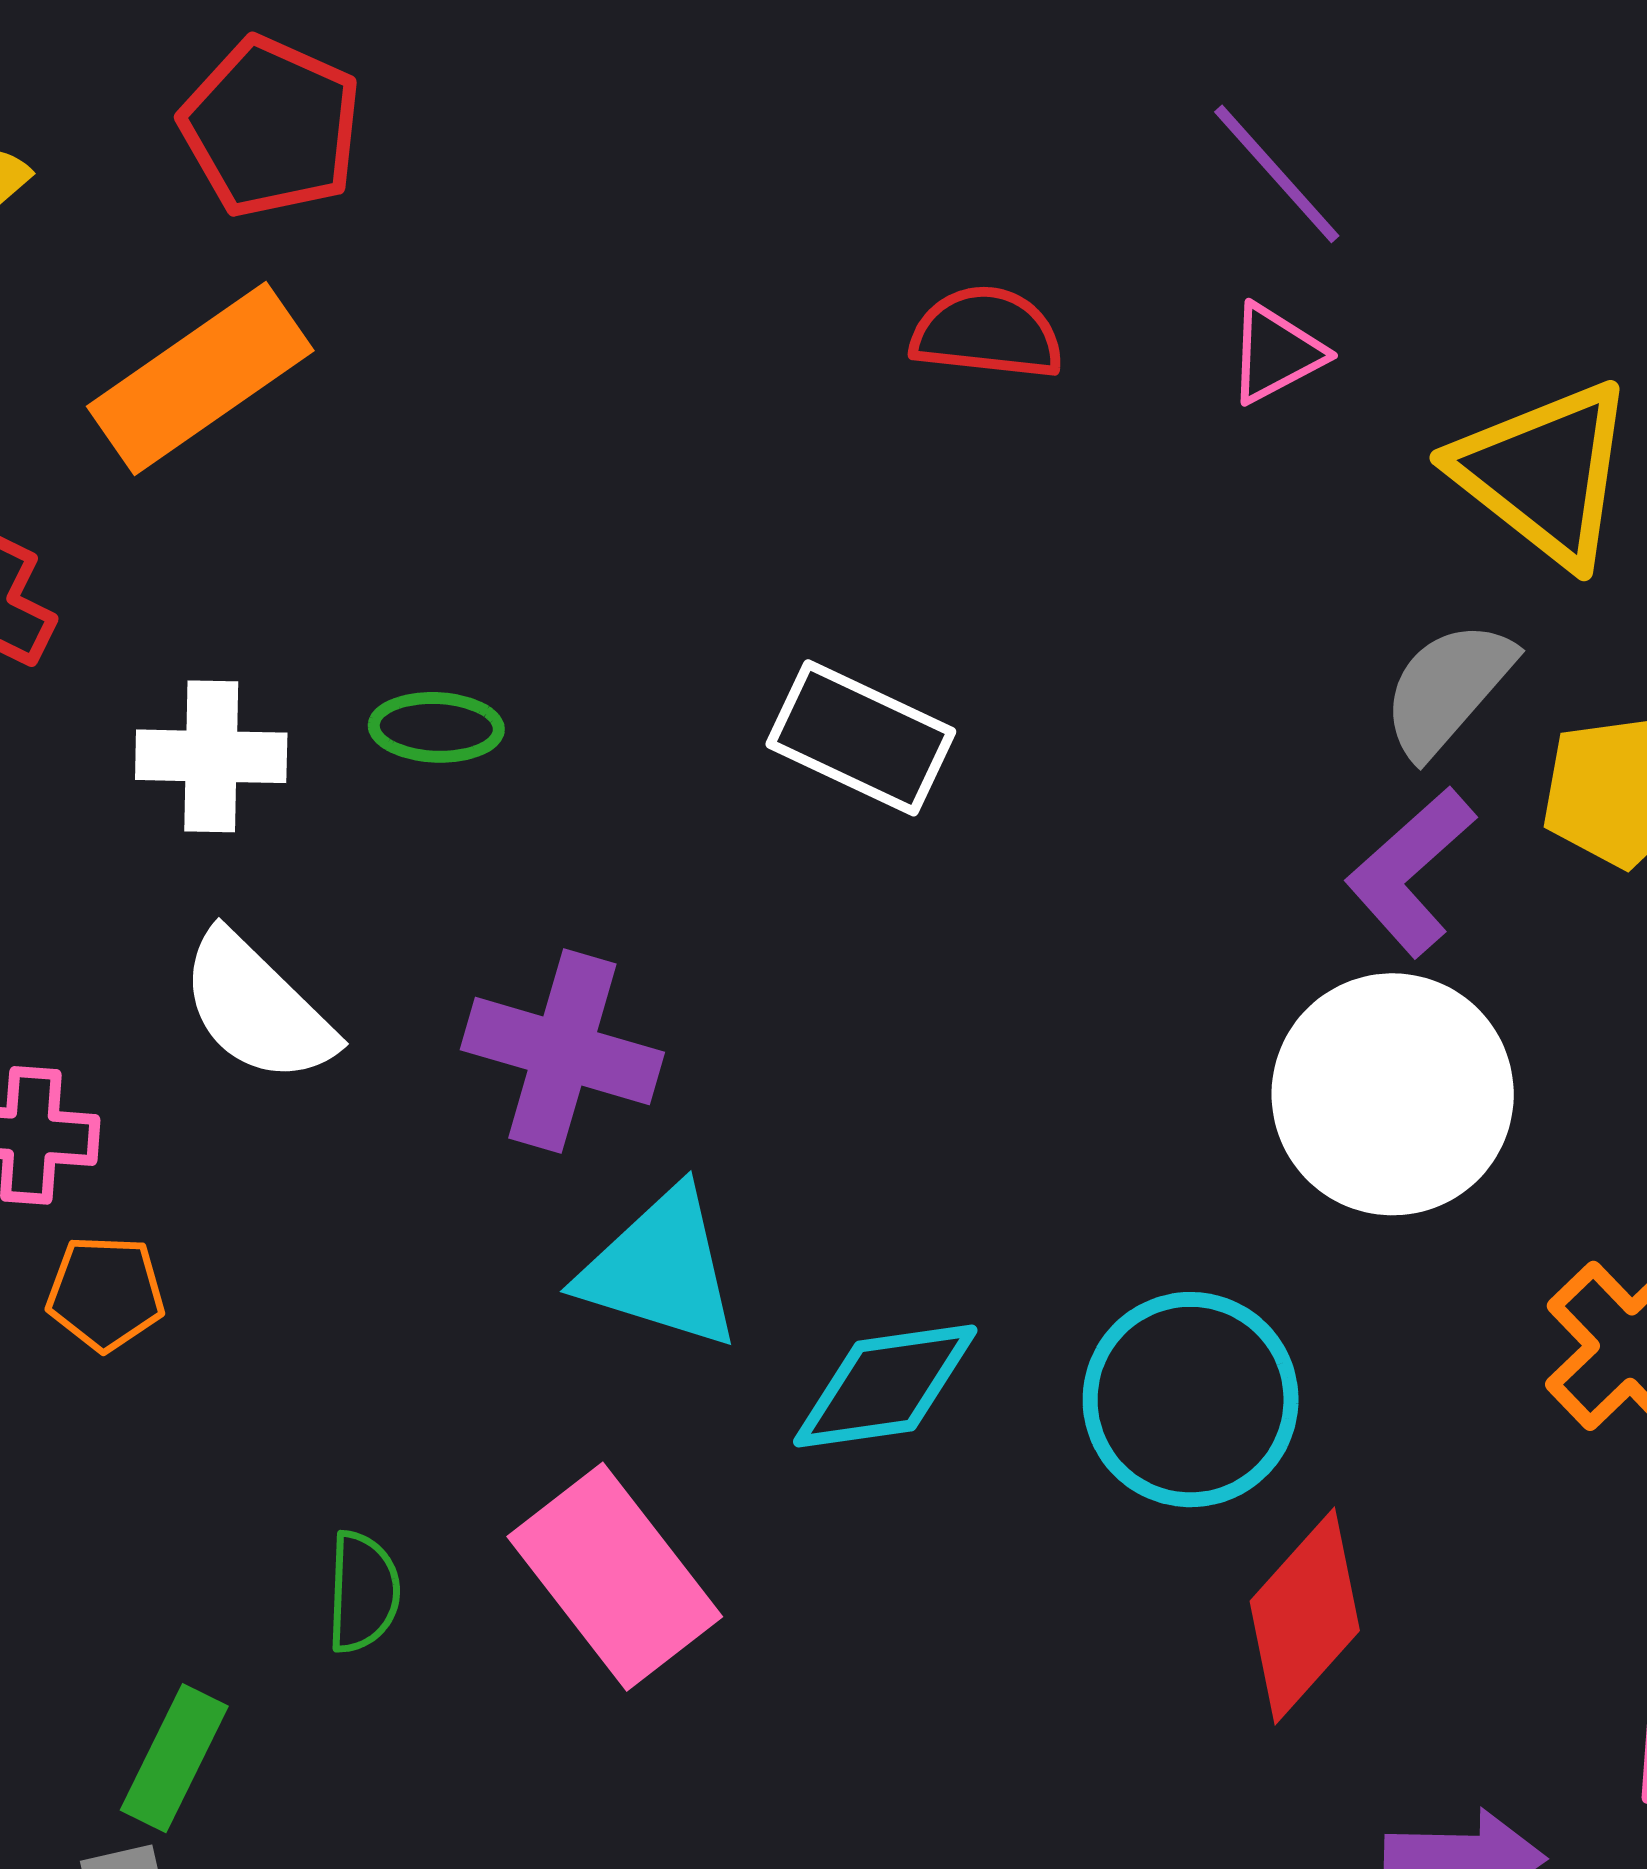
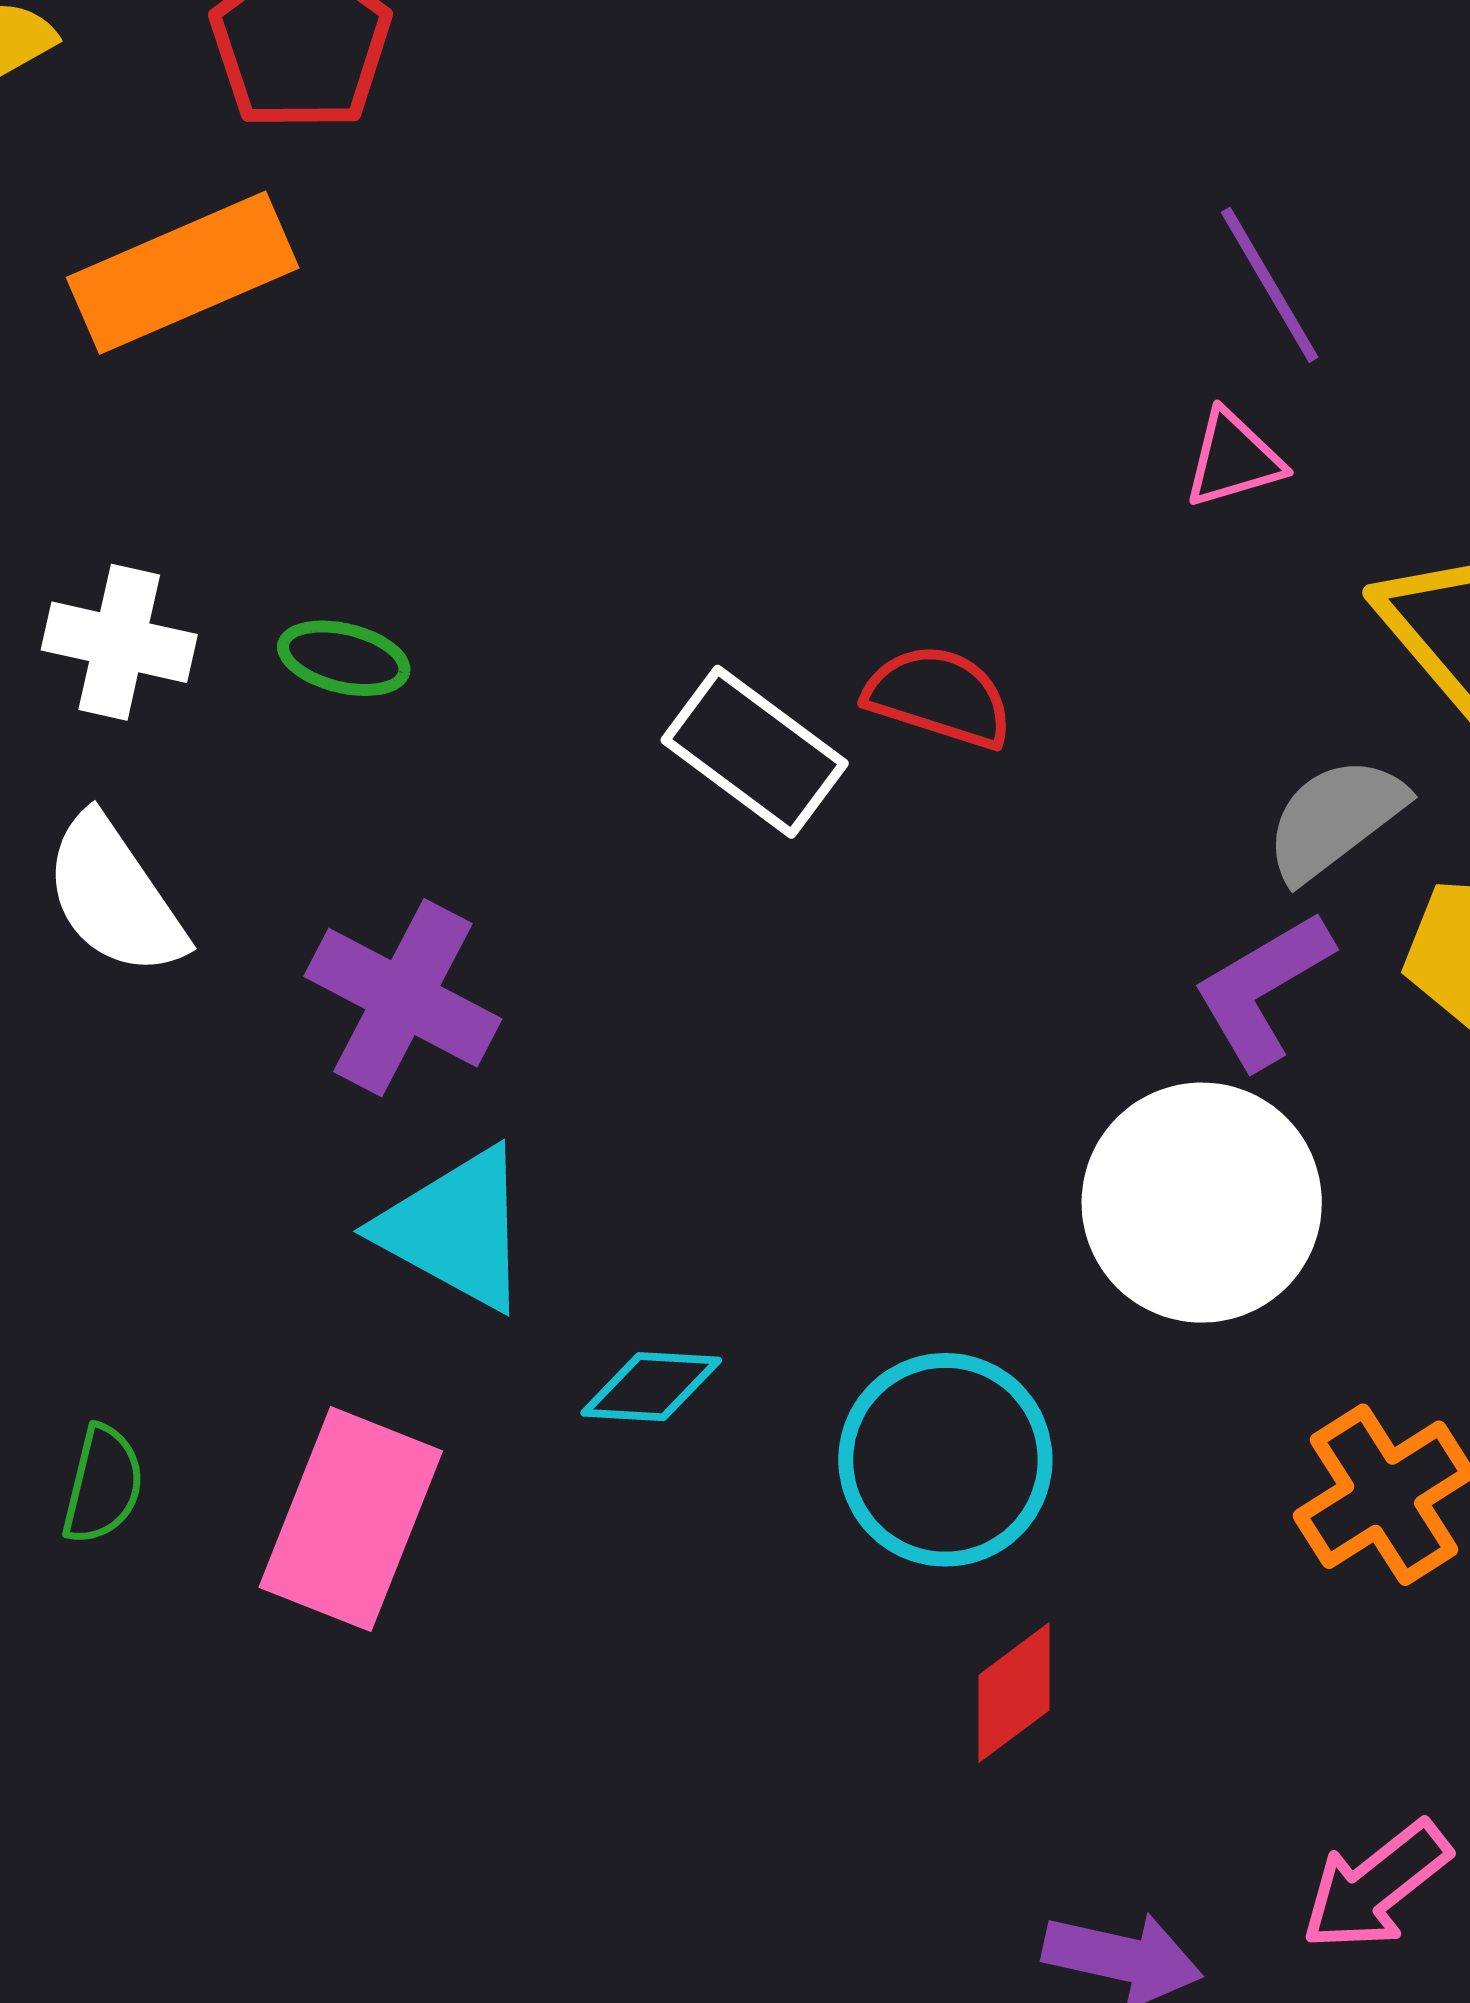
red semicircle: (987, 333) -> (939, 696), moved
cyan diamond: (885, 1386) -> (651, 1387), size x0.7
pink rectangle: (615, 1577) -> (351, 1519), turned 48
red diamond: (1305, 1616) -> (1014, 1693), size x0.7

